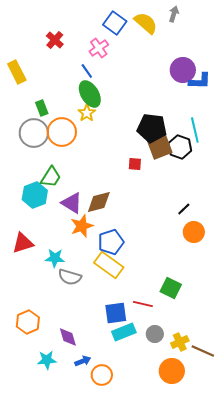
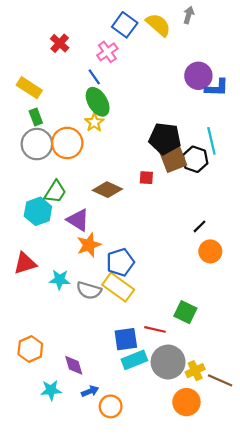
yellow rectangle: (17, 72) -> (29, 88), moved, turned -30
green rectangle: (42, 108) -> (36, 117), moved
brown diamond: (99, 202) -> (107, 190), moved, turned 40
gray semicircle: (70, 277) -> (89, 290), moved
gray circle: (155, 334) -> (168, 362), size x1.8

